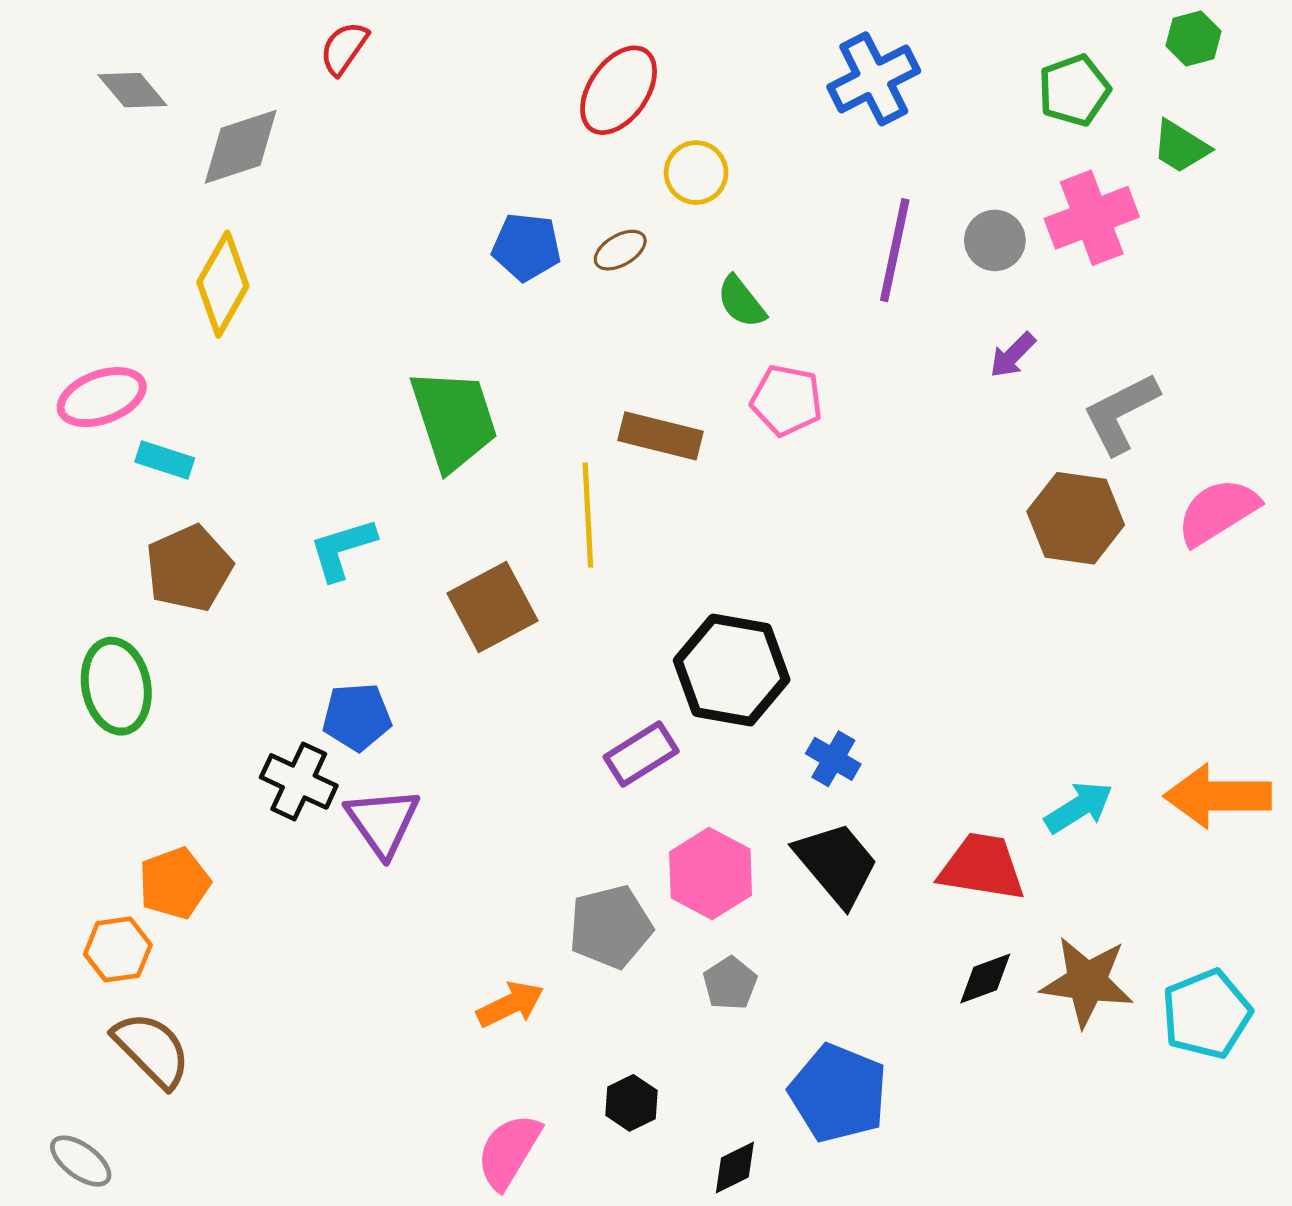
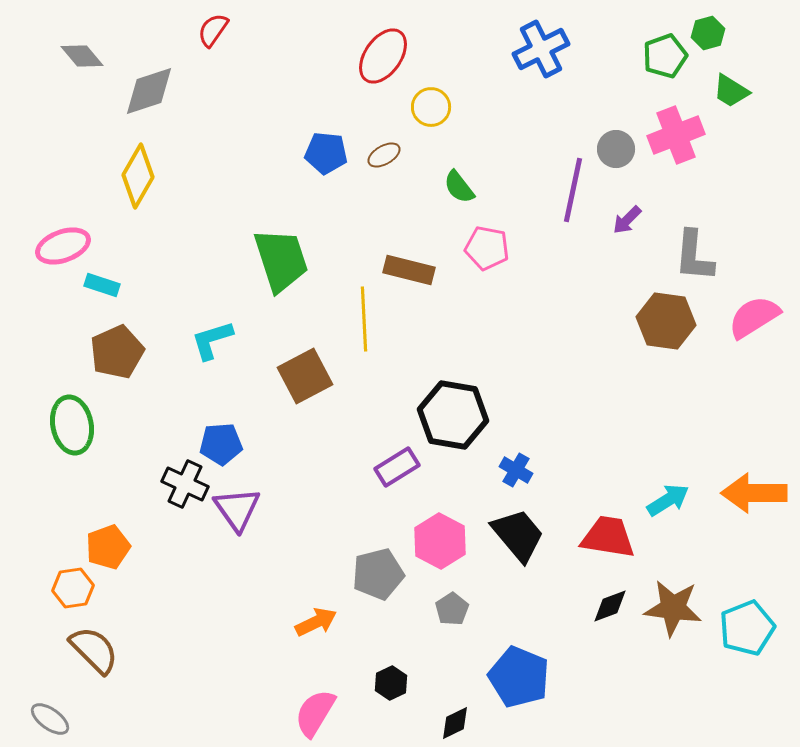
green hexagon: (1194, 39) -> (708, 33), moved
purple line: (895, 250) -> (573, 190), moved
gray L-shape: (1121, 413) -> (694, 256), turned -58

